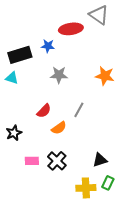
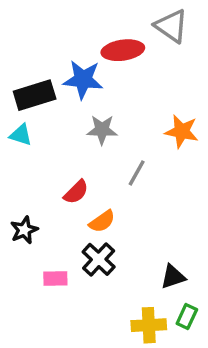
blue star: (48, 46) -> (83, 80), size x1.6
gray line: (79, 110) -> (137, 173), moved
black cross: (57, 161) -> (99, 259), moved

